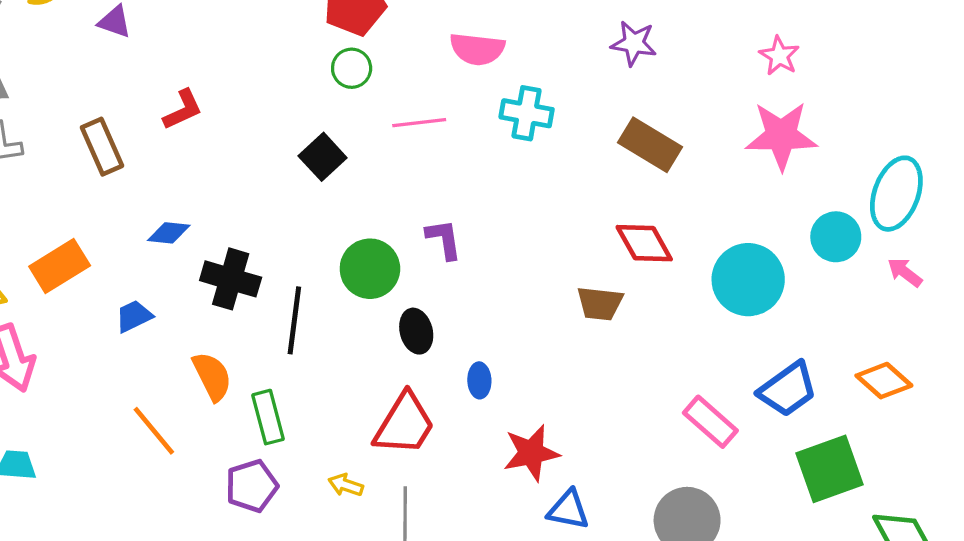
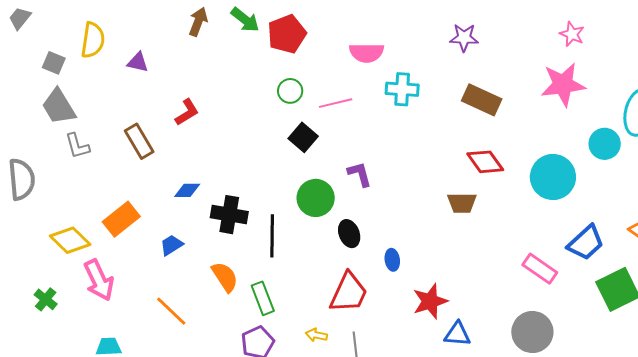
pink star: (779, 56) -> (572, 34), moved
green circle: (352, 68) -> (290, 91), moved
black square: (323, 157) -> (303, 137), moved
orange line: (154, 431) -> (171, 311), moved

